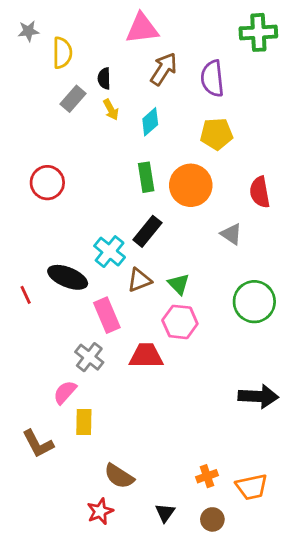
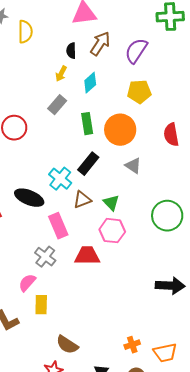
black semicircle: (104, 78) -> (71, 51), moved
purple semicircle: (212, 78) -> (136, 51), turned 40
gray rectangle: (73, 99) -> (57, 105), moved
yellow arrow: (111, 110) -> (61, 74), turned 56
gray triangle: (231, 234) -> (133, 166), moved

